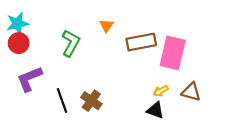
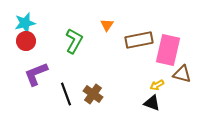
brown triangle: (191, 92) -> (182, 74), moved

